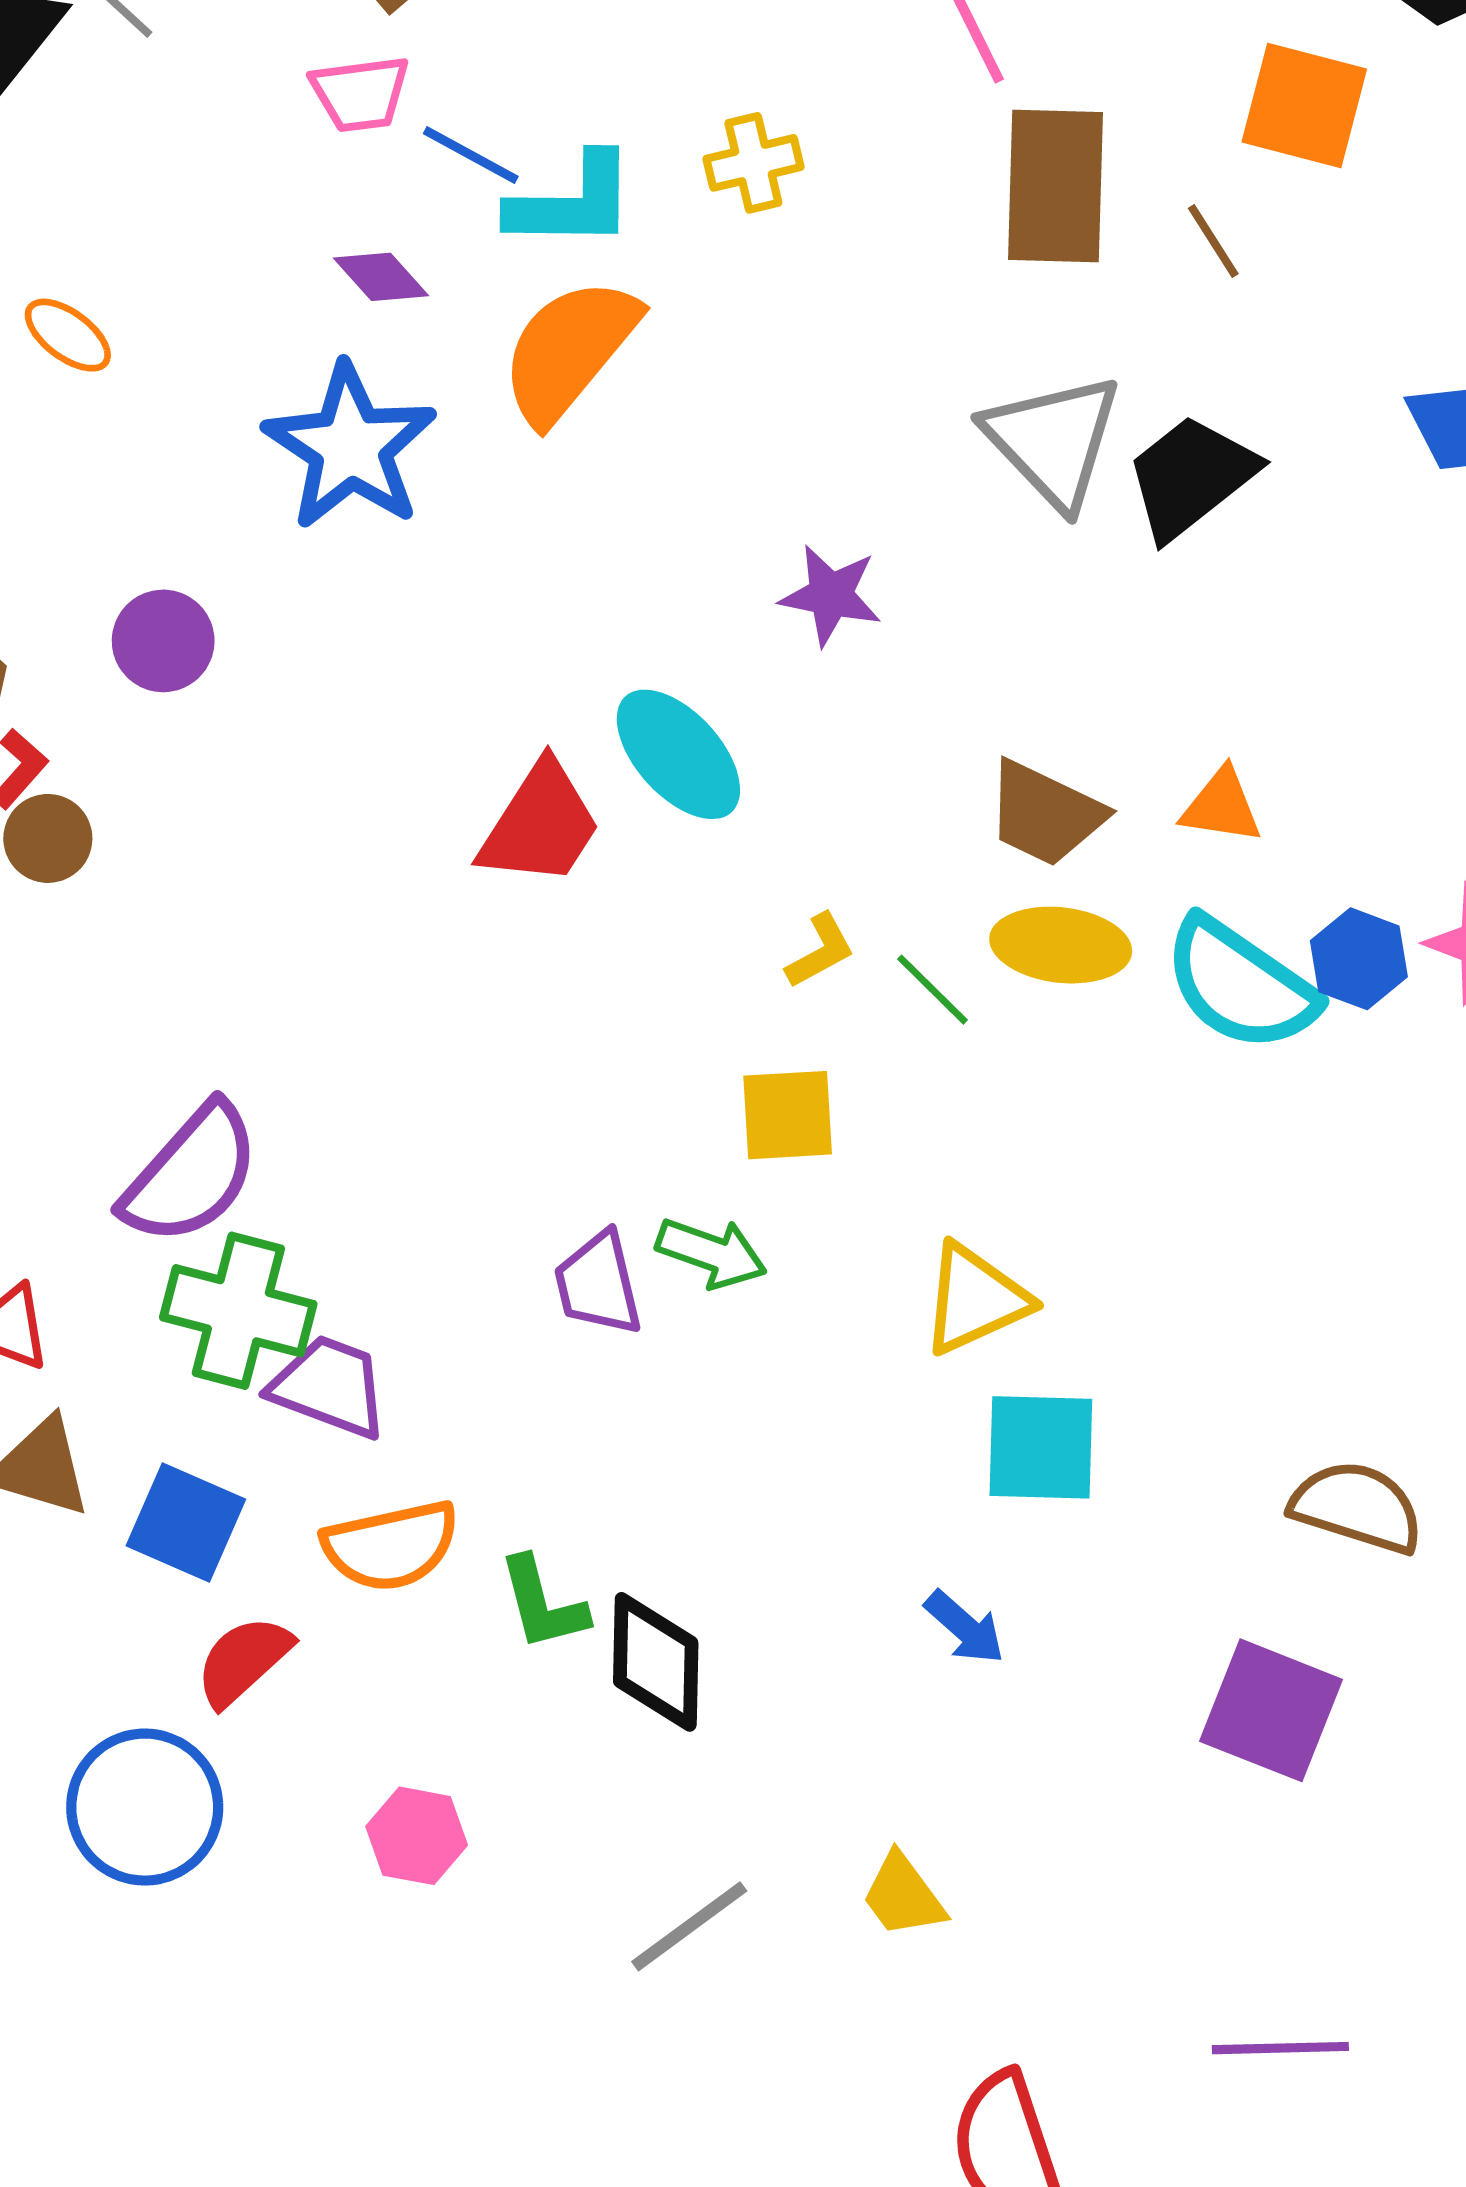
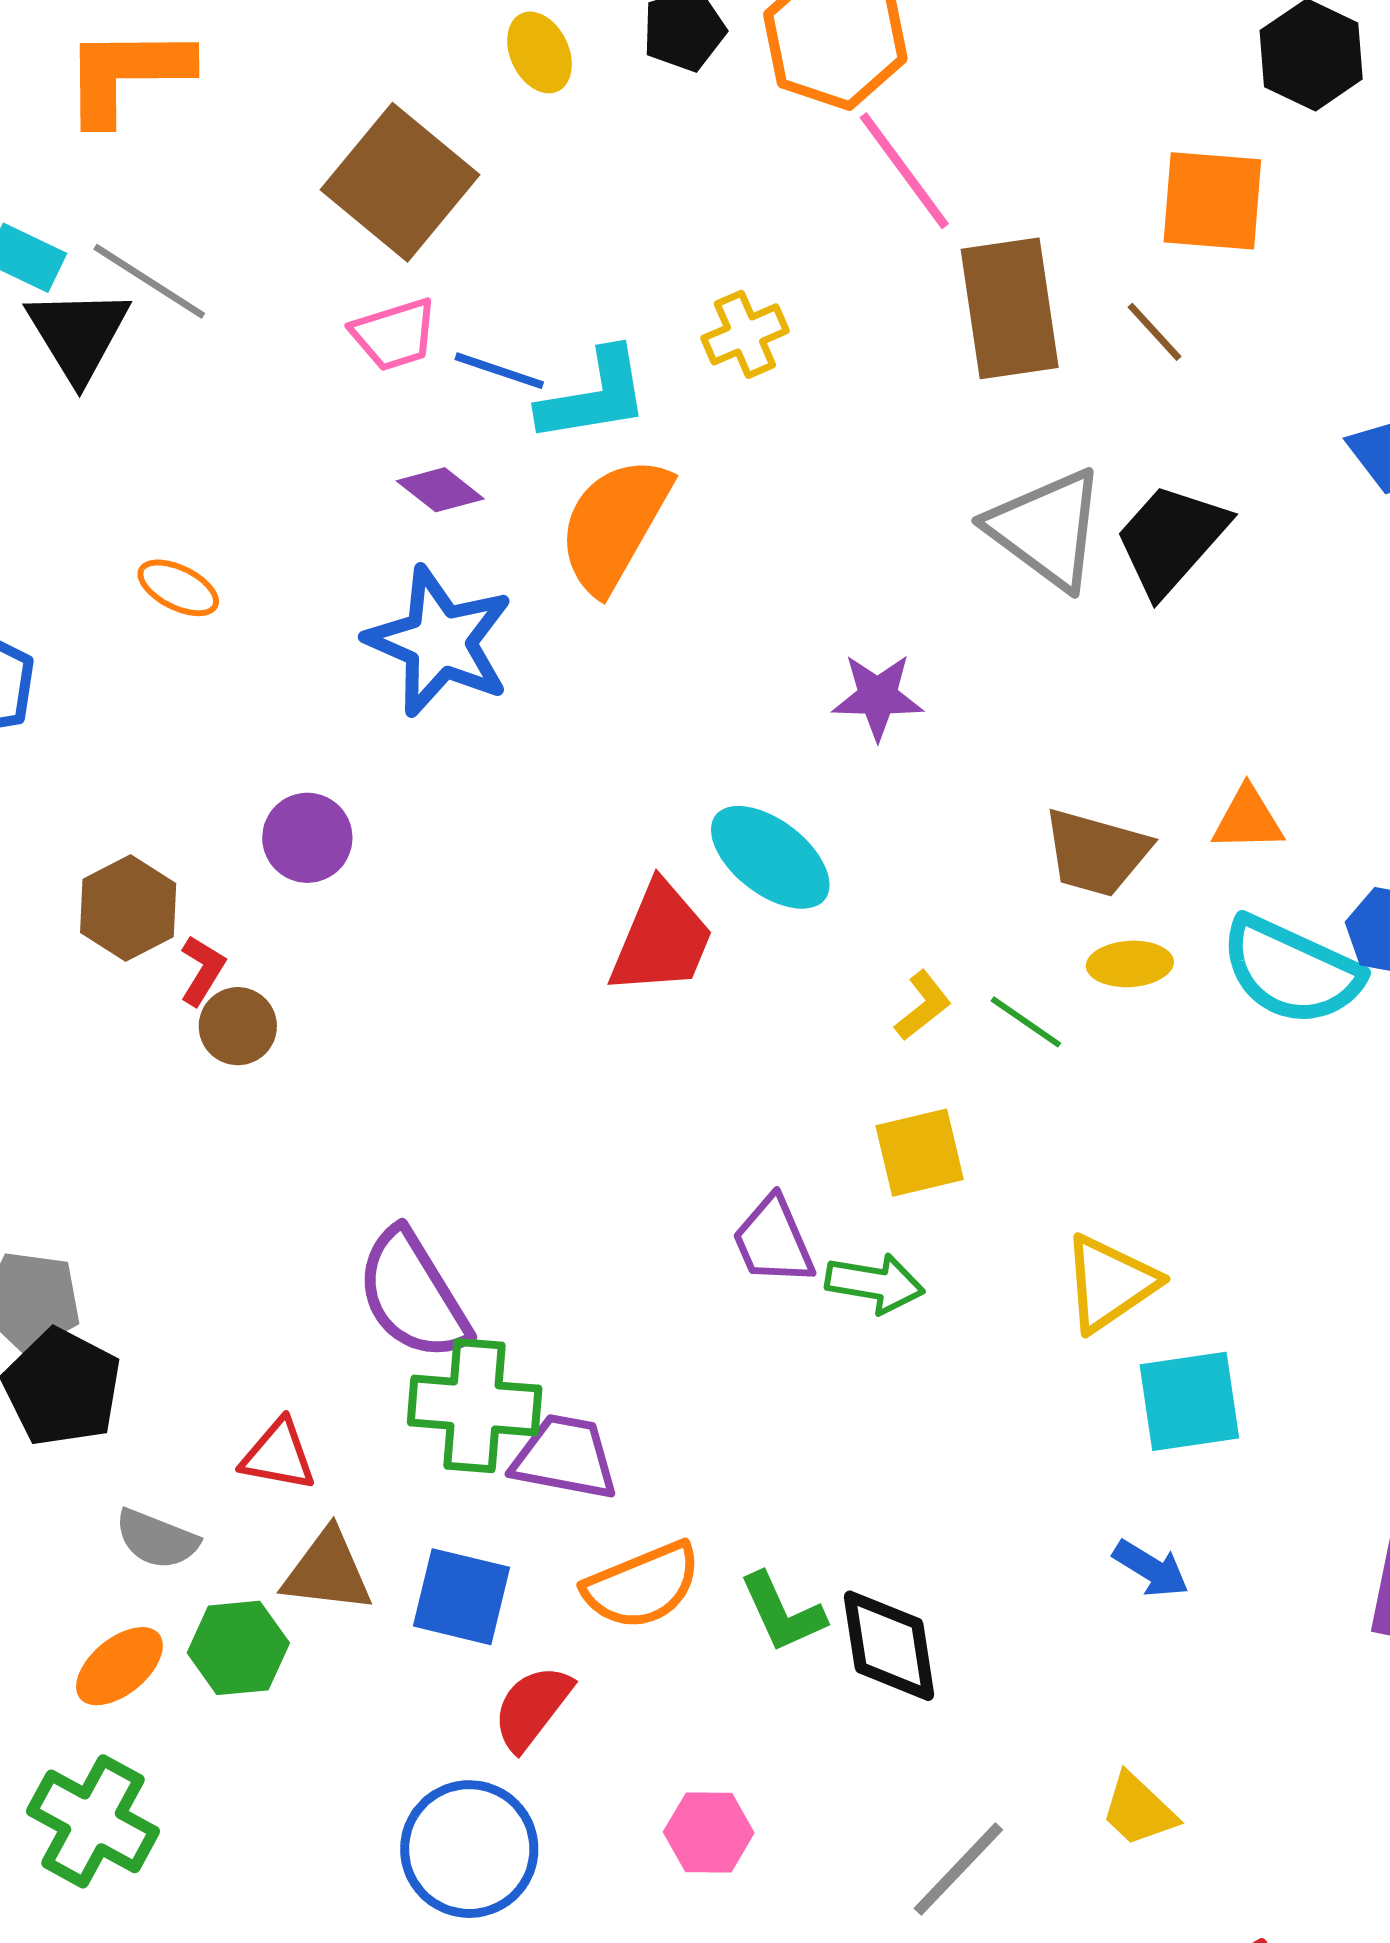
yellow ellipse: (1061, 945) -> (1130, 964), size x0.7
purple semicircle: (191, 1174) -> (413, 1295), turned 117
purple trapezoid: (598, 1284) -> (773, 1241), moved

